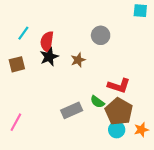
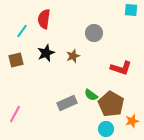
red semicircle: (47, 42) -> (44, 19), moved
red L-shape: (119, 86) -> (121, 68), moved
cyan circle: (117, 130) -> (106, 129), moved

